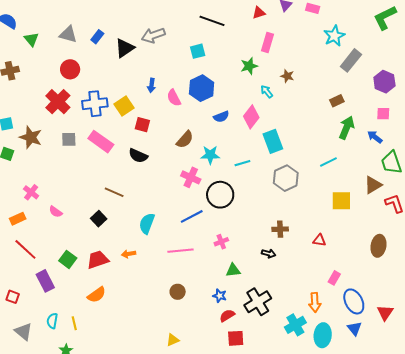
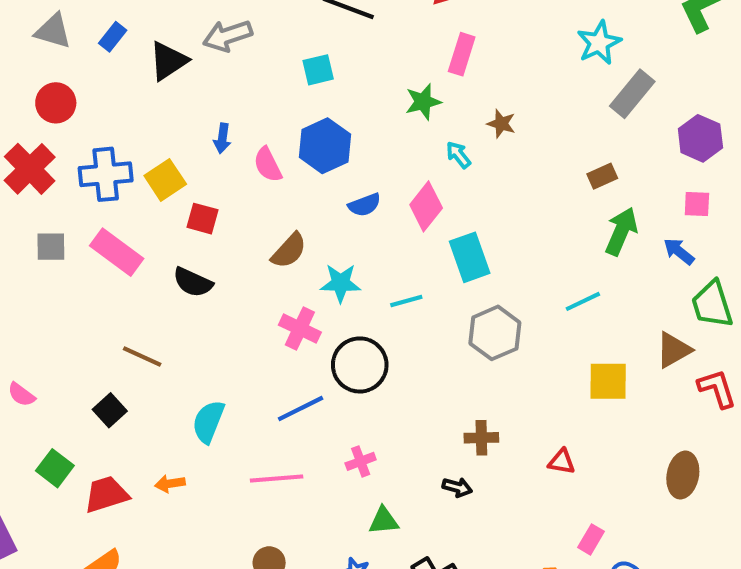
green square: (68, 259) -> (55, 468), moved

